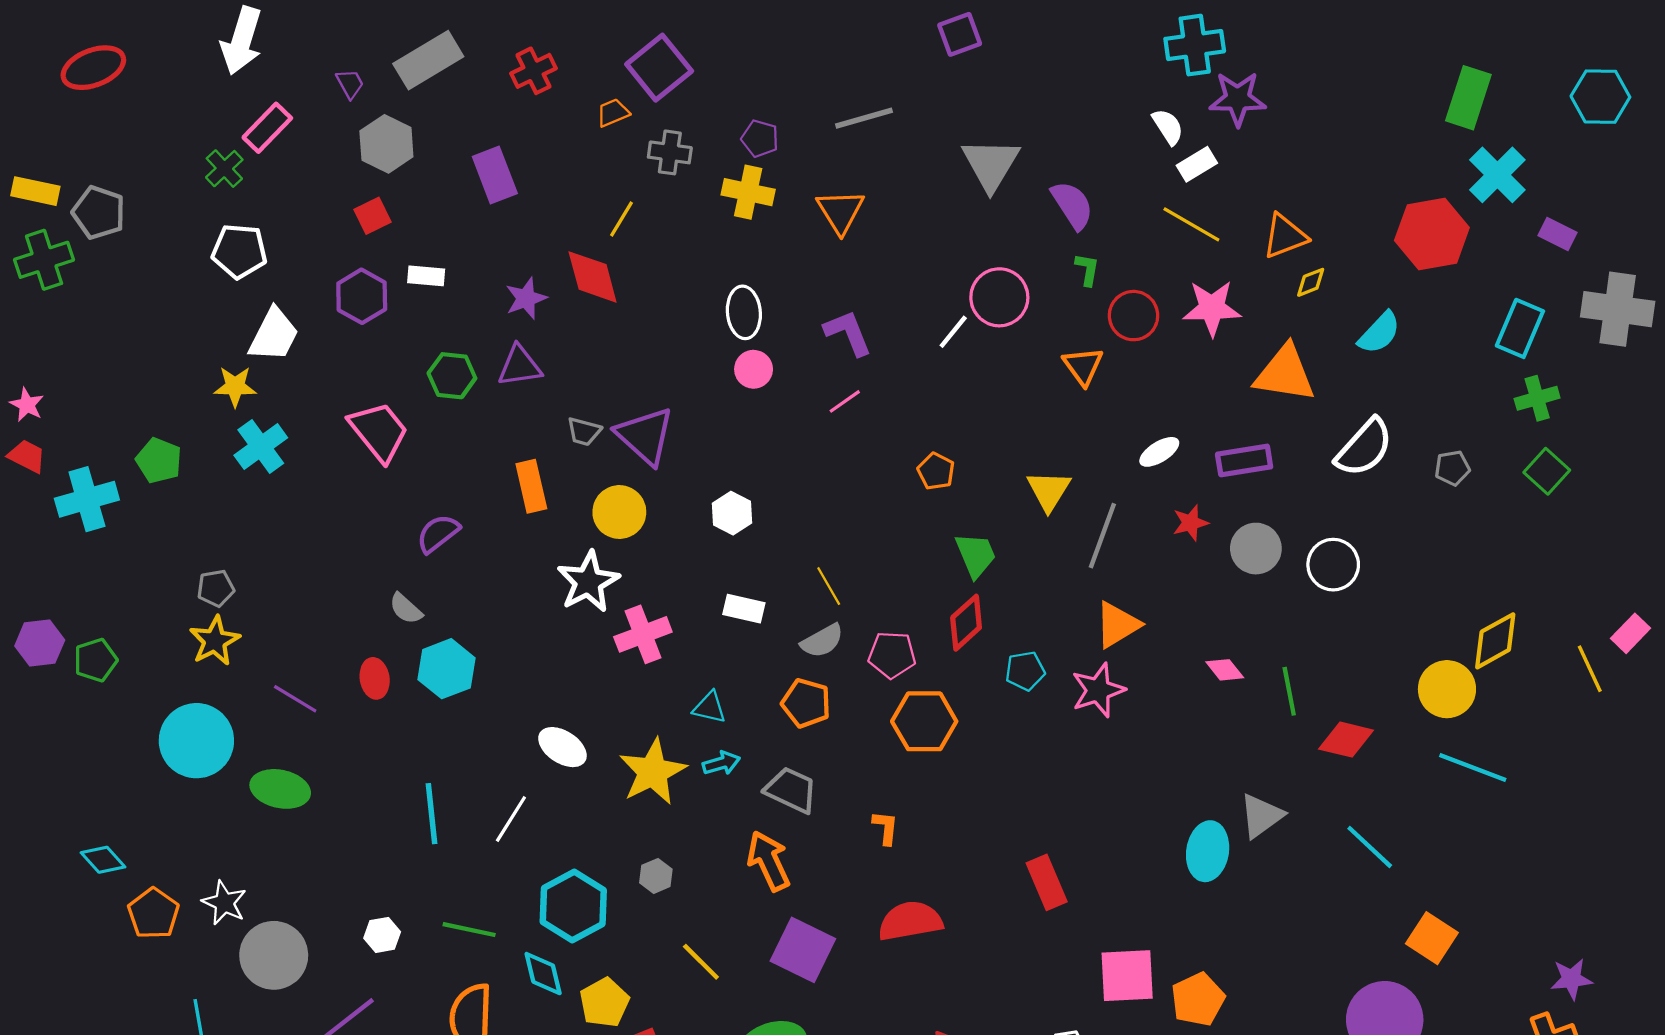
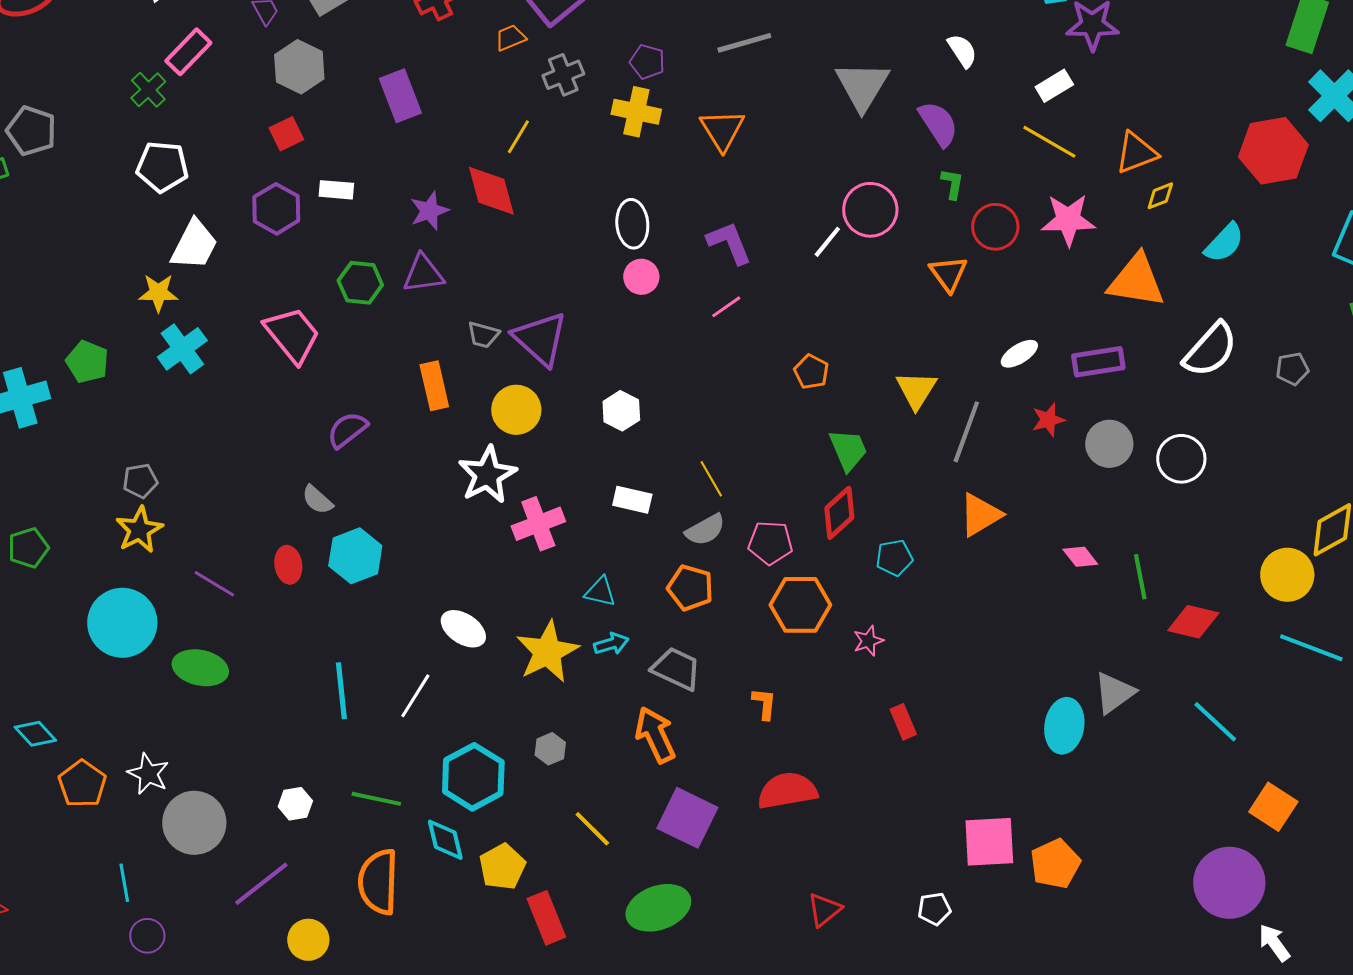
white semicircle: (1168, 127) -> (962, 51), moved
gray cross: (670, 152) -> (563, 75), turned -30
pink star: (1098, 690) -> (868, 641), moved, size x0.6
red rectangle: (1047, 882) -> (903, 722), moved, size x0.7

